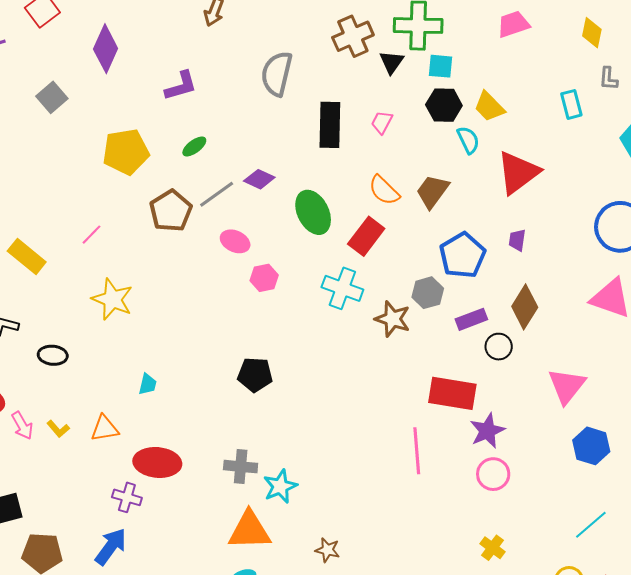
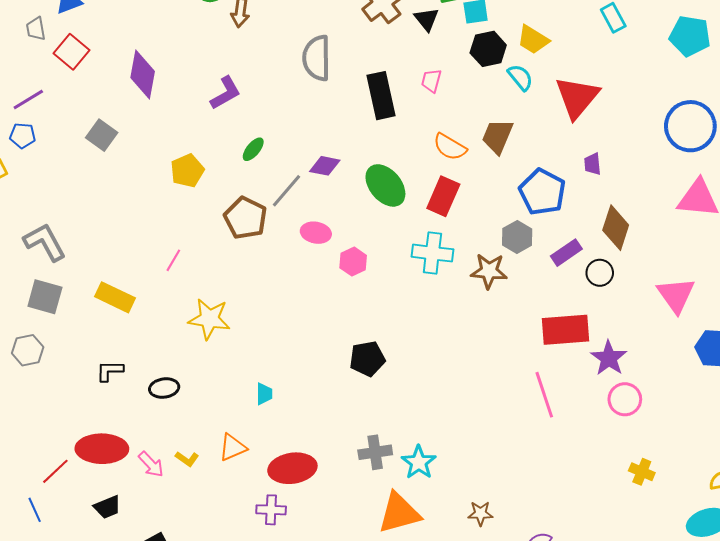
yellow pentagon: (126, 152) -> (187, 171), size x0.7

